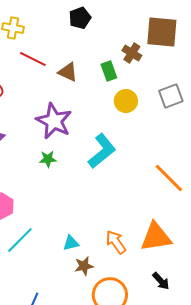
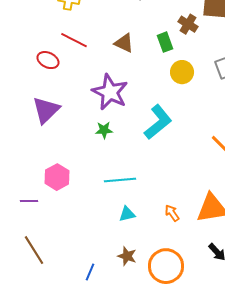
red line: (33, 59) -> (74, 40), moved
cyan line: (20, 240) -> (120, 180), moved, turned 40
orange arrow: (116, 242) -> (172, 213), size x0.7
brown star: (84, 266) -> (127, 256), moved, turned 30

